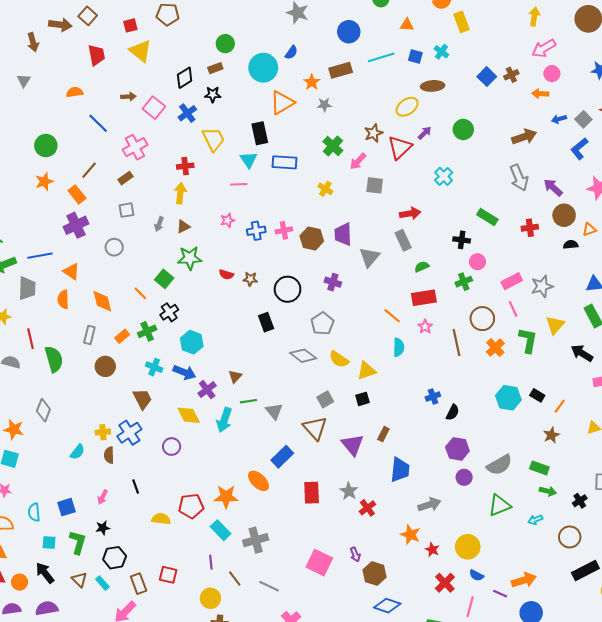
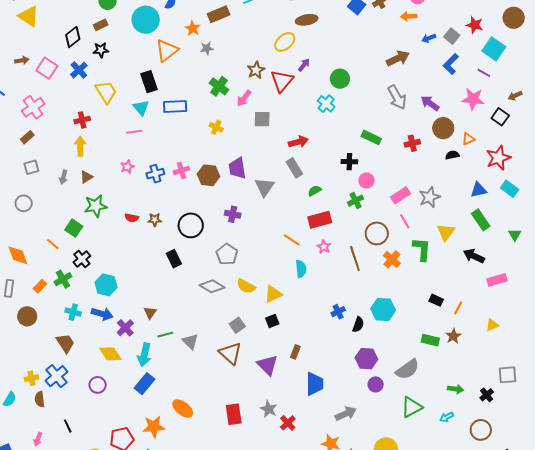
green circle: (463, 129) -> (340, 79), moved
cyan hexagon: (508, 398) -> (383, 309), moved
blue rectangle: (282, 457) -> (145, 384), moved
green rectangle: (539, 468) -> (430, 340), moved

